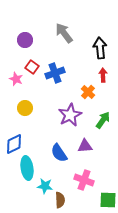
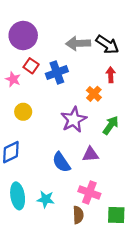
gray arrow: (64, 33) -> (78, 43), moved, turned -55
purple circle: (25, 40) -> (23, 35), size x1.6
black arrow: (100, 48) -> (107, 44), turned 130
cyan ellipse: (27, 168) -> (18, 196), moved
brown semicircle: (60, 200) -> (78, 215), moved

